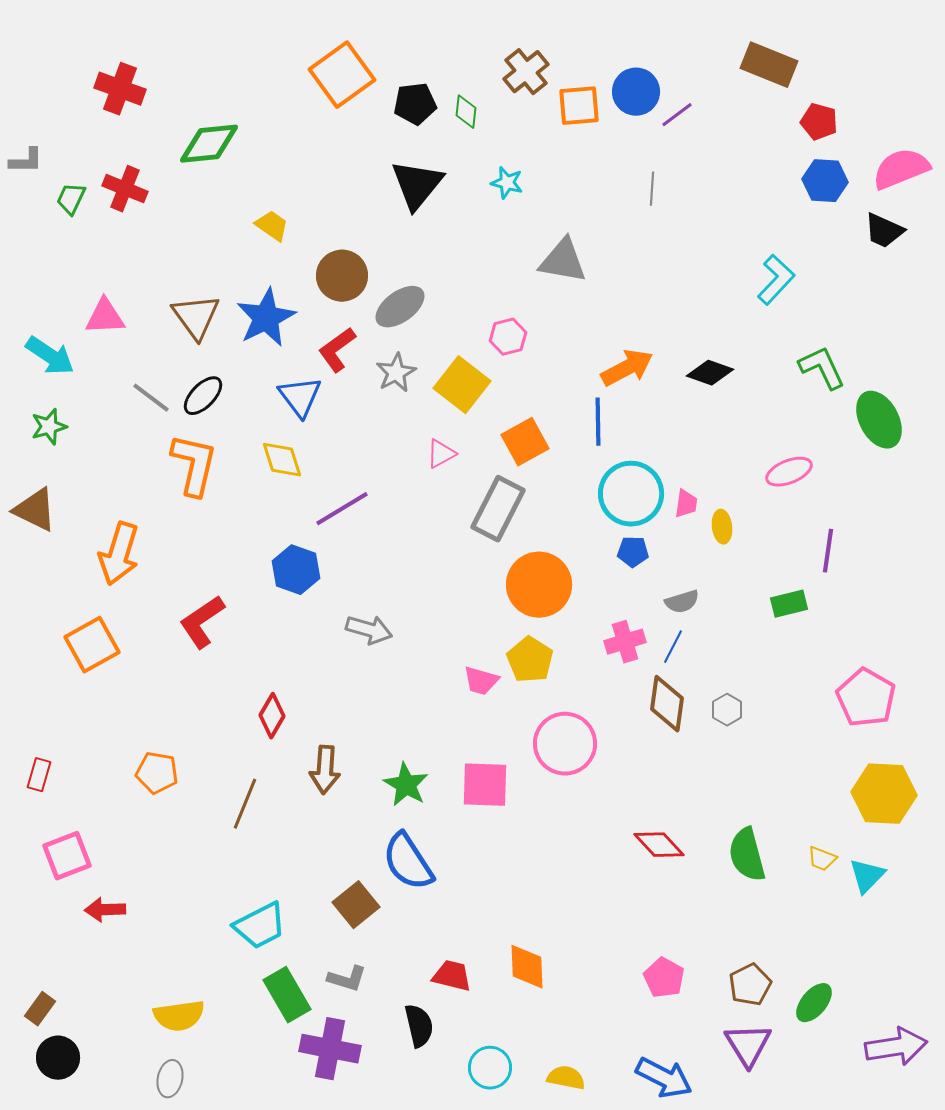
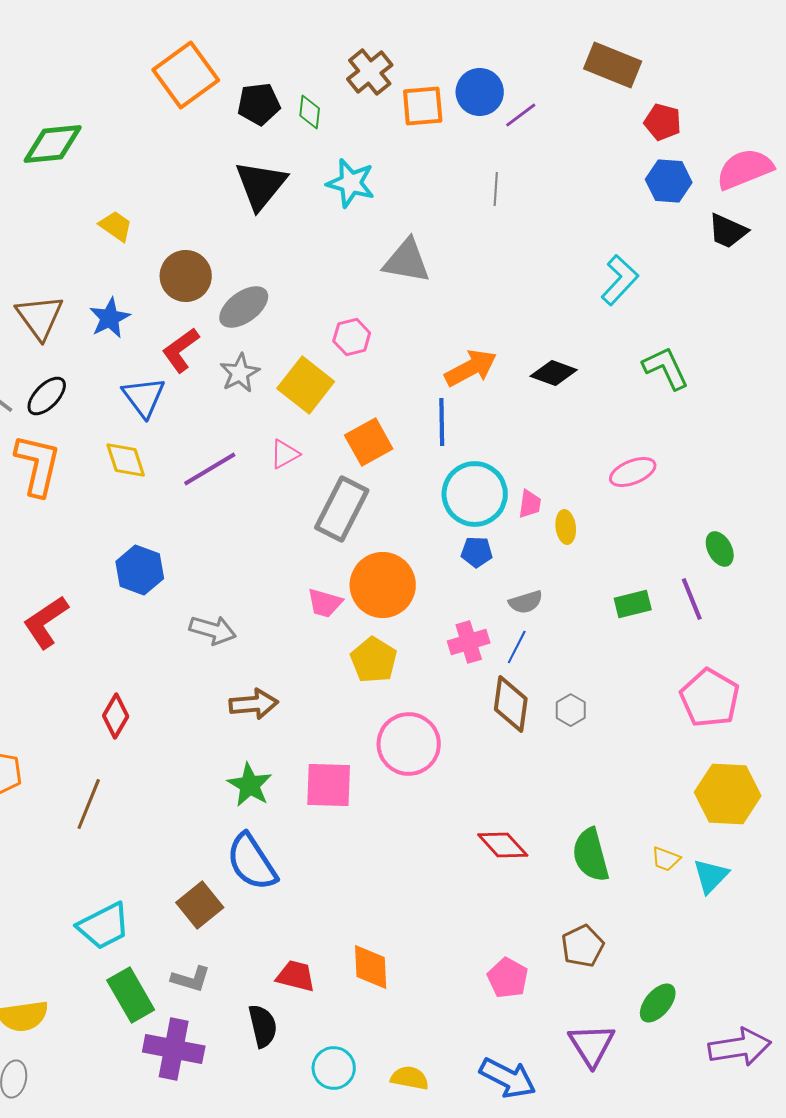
cyan star: (507, 183) -> (351, 183), size x1.5
blue star: (266, 318) -> (110, 318), size x0.7
green ellipse: (879, 420) -> (720, 549), moved, size x0.6
purple line: (342, 509) -> (210, 469), moved
purple line: (828, 551) -> (692, 599), moved, turned -30
pink trapezoid: (481, 681) -> (325, 603), moved
brown arrow: (325, 770) -> (254, 704), moved, turned -99
brown pentagon: (750, 985) -> (583, 946), moved

